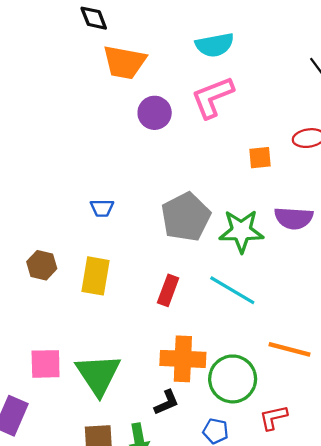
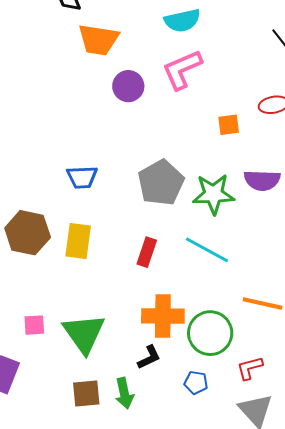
blue trapezoid: (102, 208) -> (82, 177), size x1.4
brown hexagon: (42, 265) -> (28, 233), size x1.6
pink square: (46, 364) -> (34, 325), size x0.7

